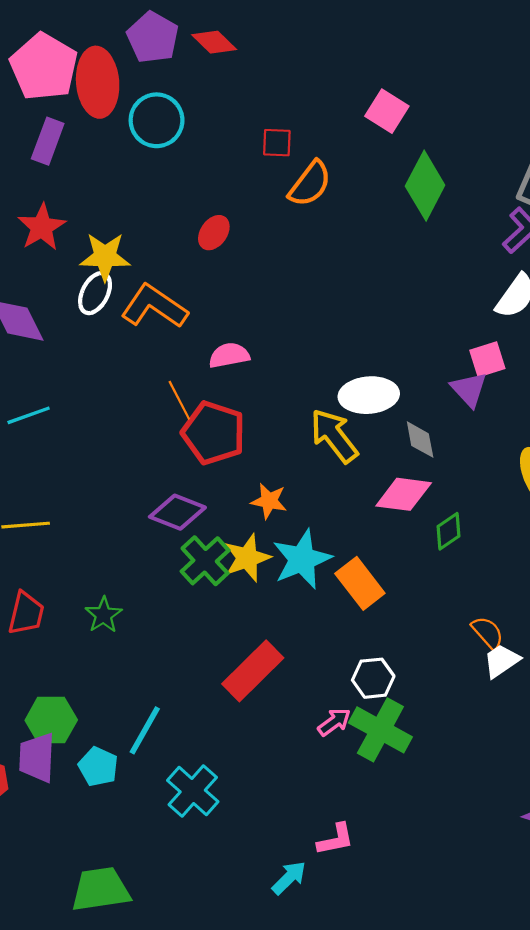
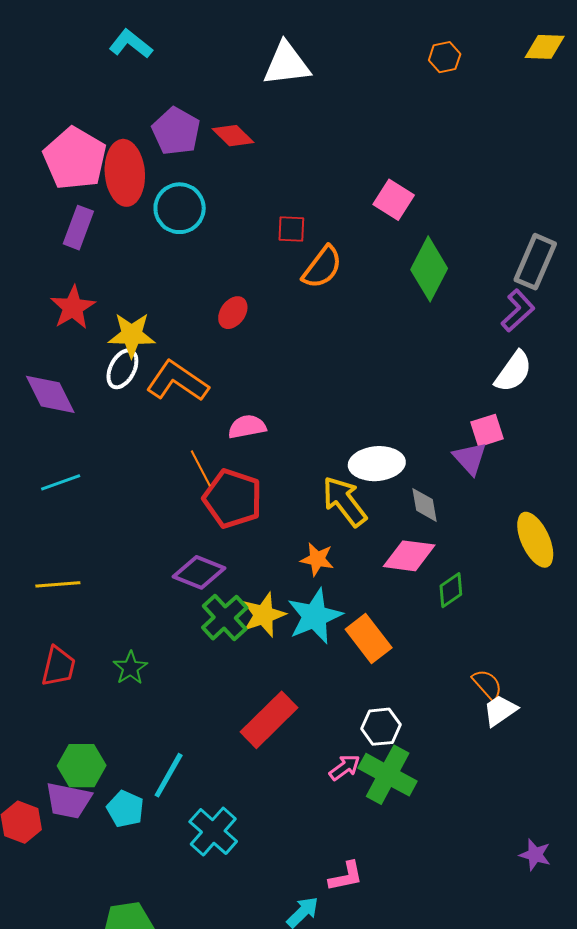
orange star: (269, 501) -> (317, 559), moved
purple trapezoid: (37, 758) -> (68, 800), turned -81

